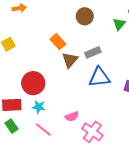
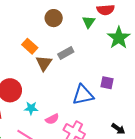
blue triangle: (99, 77) -> (83, 95), moved
cyan star: (39, 107) -> (31, 108), moved

